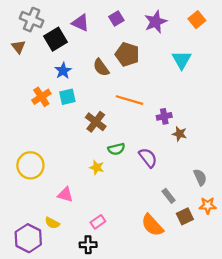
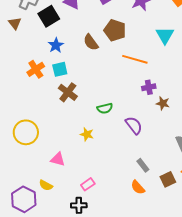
orange line: (129, 100) -> (135, 59), moved
brown cross: (96, 122) -> (68, 92), moved
green semicircle: (116, 149) -> (105, 108), moved
gray rectangle: (169, 196) -> (143, 165), moved
orange semicircle: (152, 225) -> (138, 187), size x0.7

